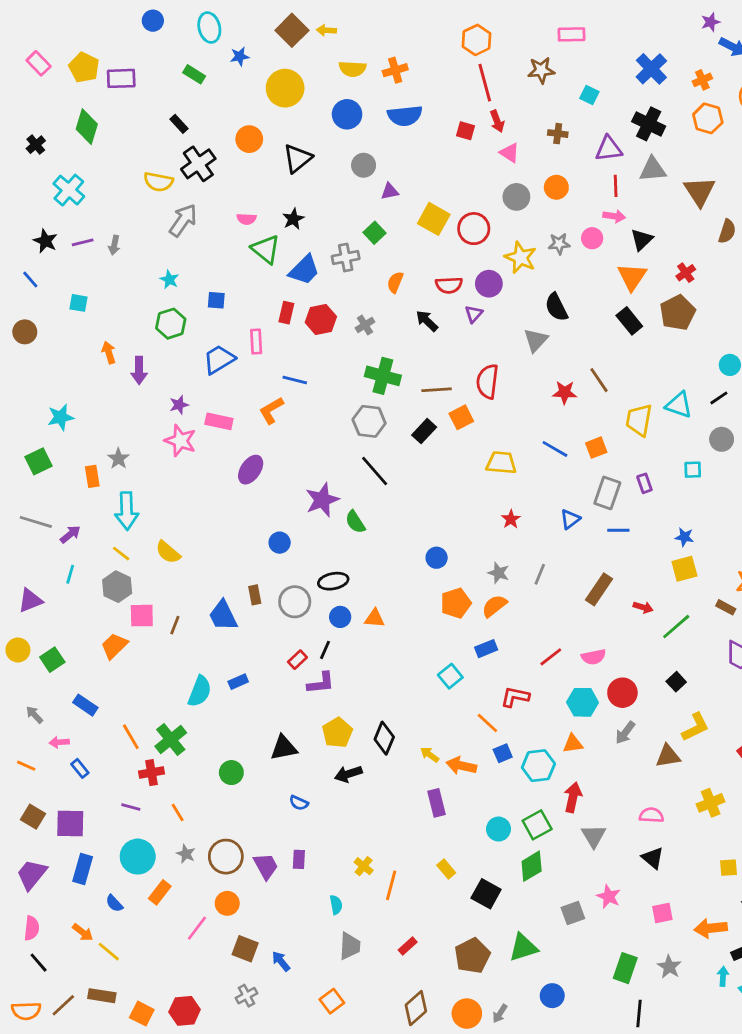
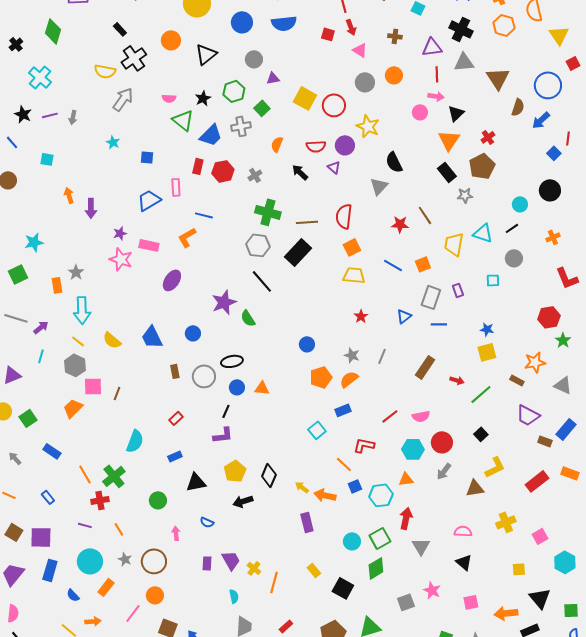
gray star: (559, 244) -> (465, 195), moved
purple triangle: (474, 314) -> (334, 167), turned -32
green hexagon: (171, 324) -> (234, 91), moved
orange square: (461, 417) -> (352, 247), moved
black rectangle: (424, 431) -> (298, 252), size x1.5
blue trapezoid: (223, 616) -> (152, 337), moved
red rectangle: (297, 660) -> (176, 418), moved
blue rectangle: (238, 682) -> (175, 456), moved
pink arrow: (59, 742) -> (176, 533), moved, turned 88
purple trapezoid: (266, 866) -> (231, 560), moved
orange arrow: (83, 932) -> (93, 621), moved, turned -42

